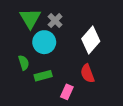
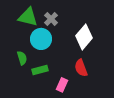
green triangle: (30, 18) -> (28, 17), turned -45

